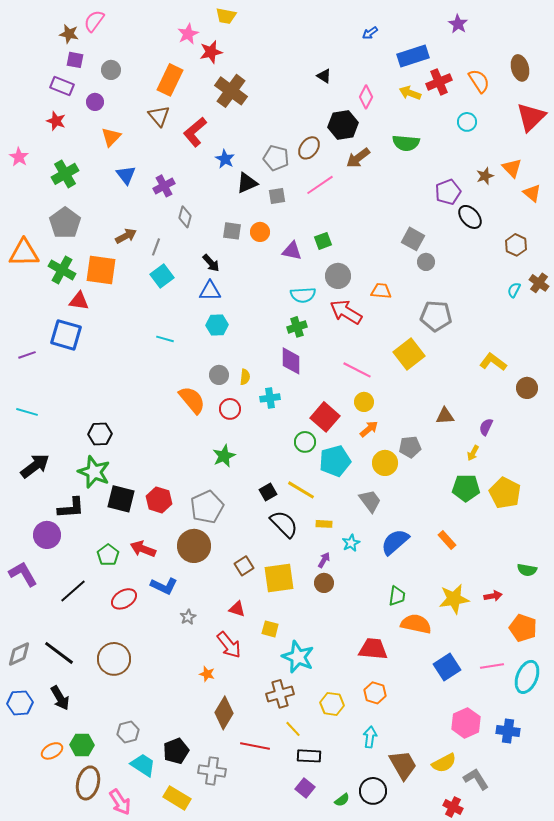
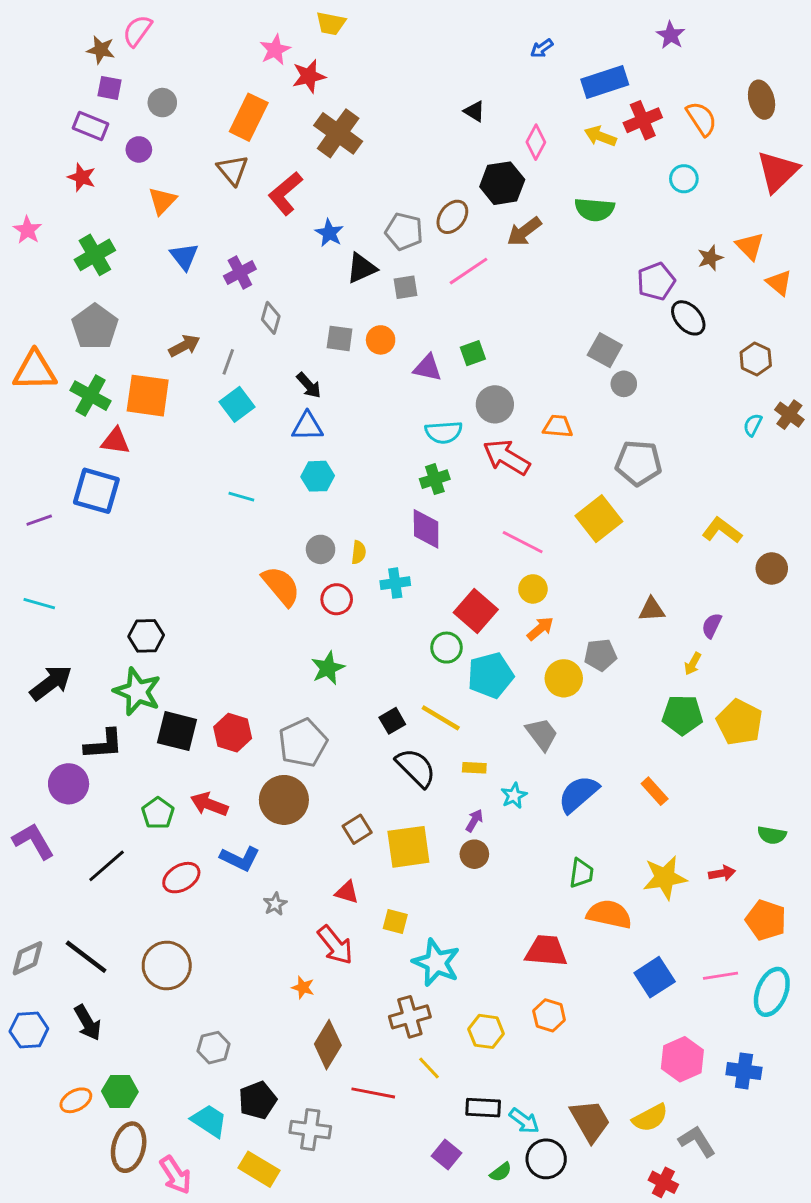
gray hexagon: (128, 732) -> (214, 1048), moved
cyan arrow: (370, 737) -> (524, 1121), moved, turned 120
black rectangle: (309, 756) -> (483, 1108), moved

